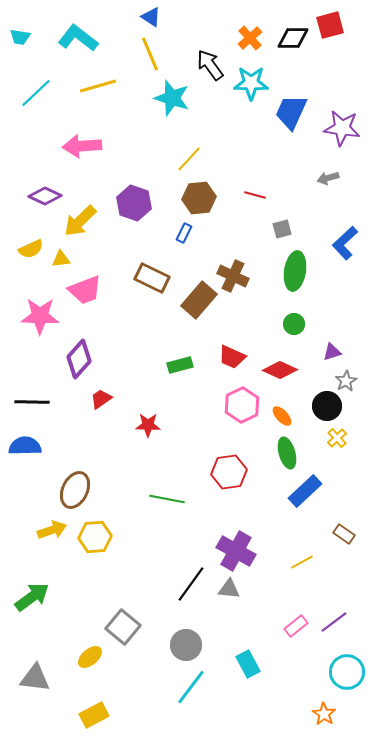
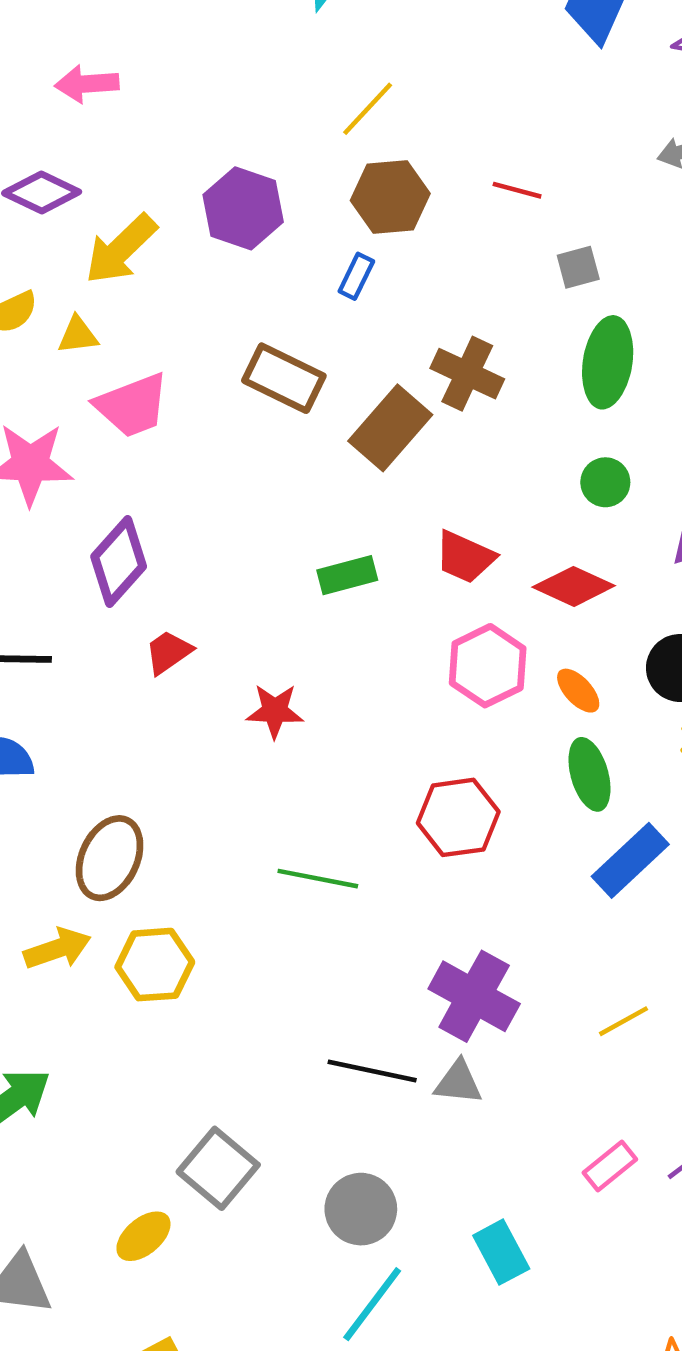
pink arrow: (82, 146) -> (87, 84), moved, size x0.7
black line: (191, 584) -> (372, 1071), turned 66

